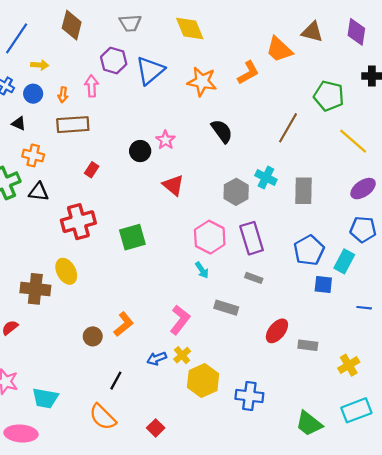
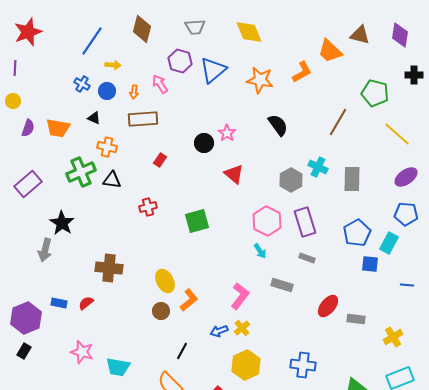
pink arrow: (92, 86) -> (160, 84), turned -30
red cross: (78, 222) -> (148, 207), size x0.6
yellow ellipse: (66, 271) -> (165, 281), moved
yellow hexagon: (203, 381) -> (246, 365), moved

